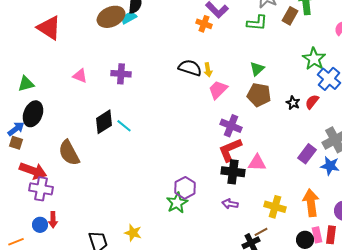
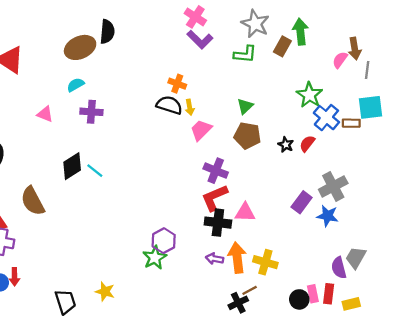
cyan semicircle: (129, 18) -> (76, 85), moved
orange cross: (204, 24) -> (177, 84), moved
orange arrow: (311, 203) -> (237, 258), moved

